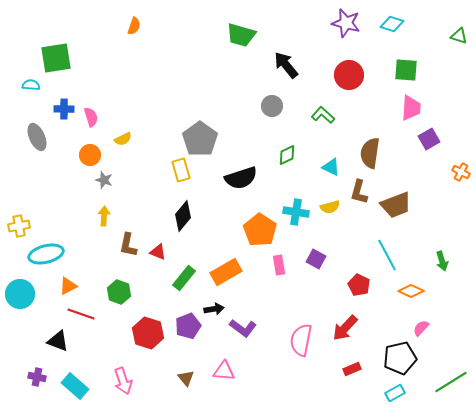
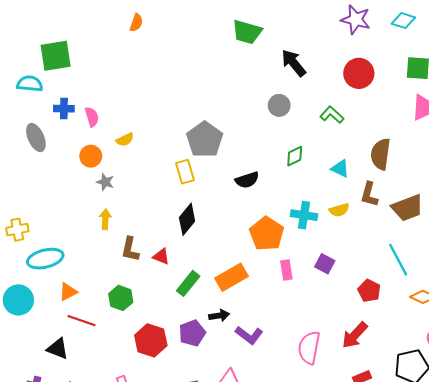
cyan semicircle: (31, 85) -> (30, 84), size x1.4
black semicircle: (241, 178) -> (247, 180), size x0.7

